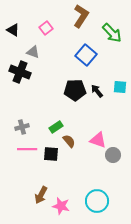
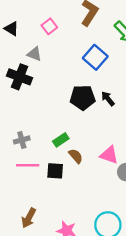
brown arrow: (41, 195) -> (29, 218), moved

